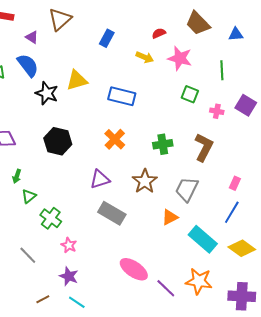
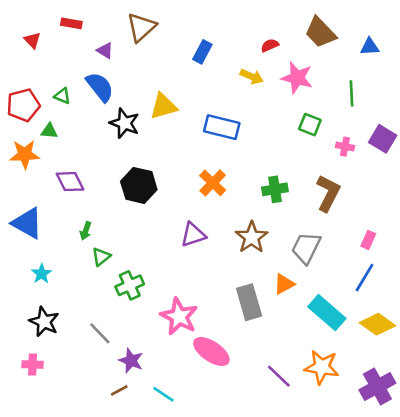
gray rectangle: (112, 213) -> (249, 302), moved, turned 44
green cross: (51, 218) -> (130, 285), turned 30
pink star: (69, 245) -> (179, 316), moved, size x1.8
pink ellipse: (134, 269) -> (211, 351), moved
purple star: (69, 276) -> (131, 361), moved
purple cross: (242, 296) -> (377, 387), turned -32

